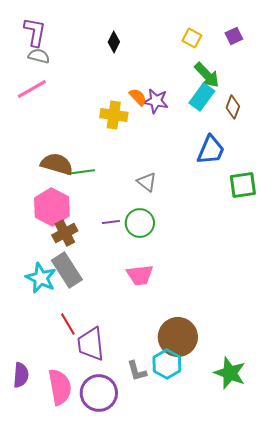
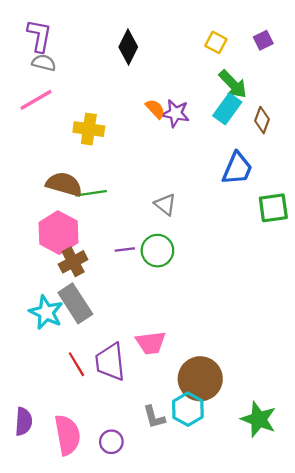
black diamond: (114, 42) -> (128, 47), size x1.4
yellow cross: (114, 115) -> (89, 129), moved
pink trapezoid: (140, 275) -> (151, 343), moved
purple trapezoid: (91, 344) -> (110, 362), moved
purple circle: (99, 393) -> (111, 442), size x0.6

